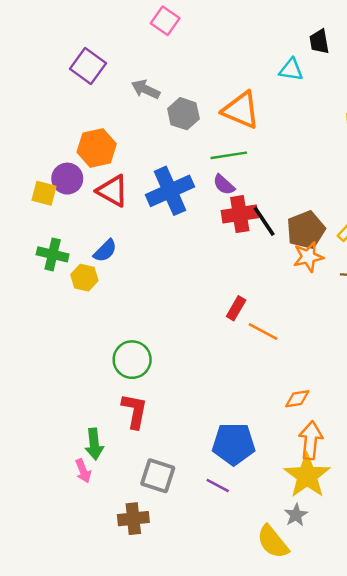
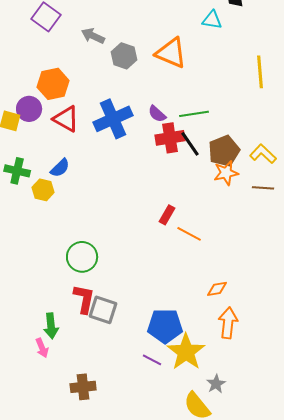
green line: (229, 155) -> (194, 114), moved
gray square: (158, 476) -> (103, 310), moved
yellow star: (307, 476) -> (186, 352), moved

